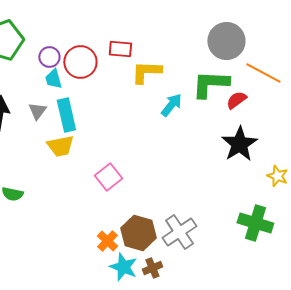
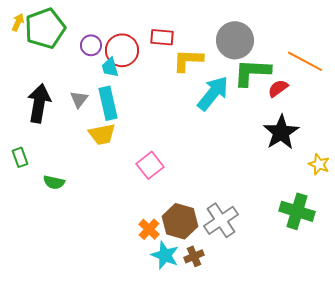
gray circle: (226, 41) -> (235, 40), moved
cyan trapezoid: (53, 79) -> (110, 67), moved
cyan arrow: (171, 105) -> (213, 93), size x1.5

